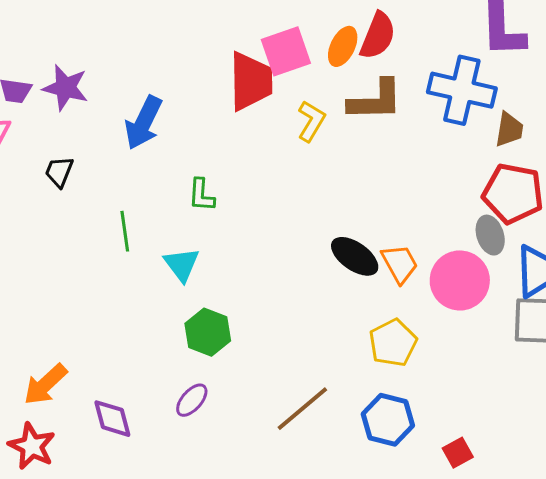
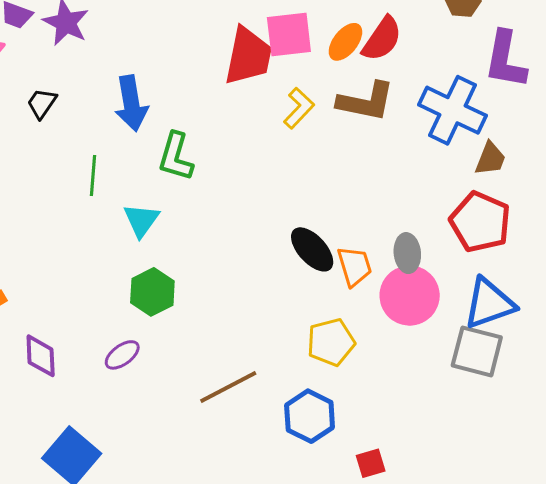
blue arrow: (144, 123) -> (131, 103), moved, turned -48
green L-shape: (201, 195) -> (176, 157), size x1.4
gray ellipse: (490, 235) -> (407, 253), moved

